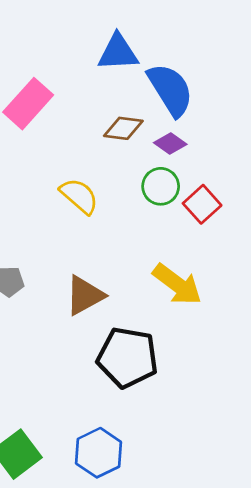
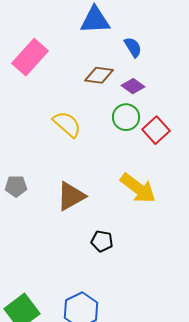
blue semicircle: (170, 90) -> (133, 47), size x0.5
black pentagon: (128, 357) -> (102, 241), size x0.5

